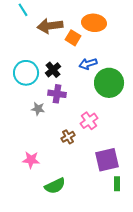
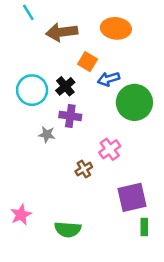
orange square: (73, 38) -> (88, 62), moved
pink star: (31, 160) -> (21, 215), moved, turned -30
green semicircle: (55, 186) -> (68, 229), turned 30

